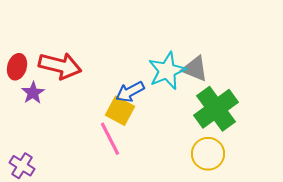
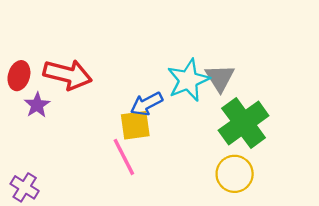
gray triangle: (195, 69) -> (220, 78), turned 36
yellow square: (120, 111) -> (135, 125), turned -36

